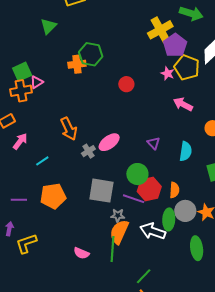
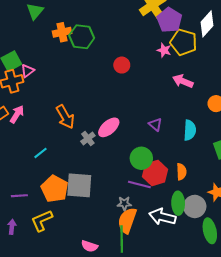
orange cross: (77, 64) -> (62, 32), moved
pink arrow: (20, 141) -> (17, 114), moved
gray square: (101, 191) -> (79, 185), moved
orange pentagon: (53, 196) -> (55, 189), turned -30
gray circle: (185, 211) -> (195, 206), moved
yellow L-shape: (26, 243) -> (42, 221), moved

